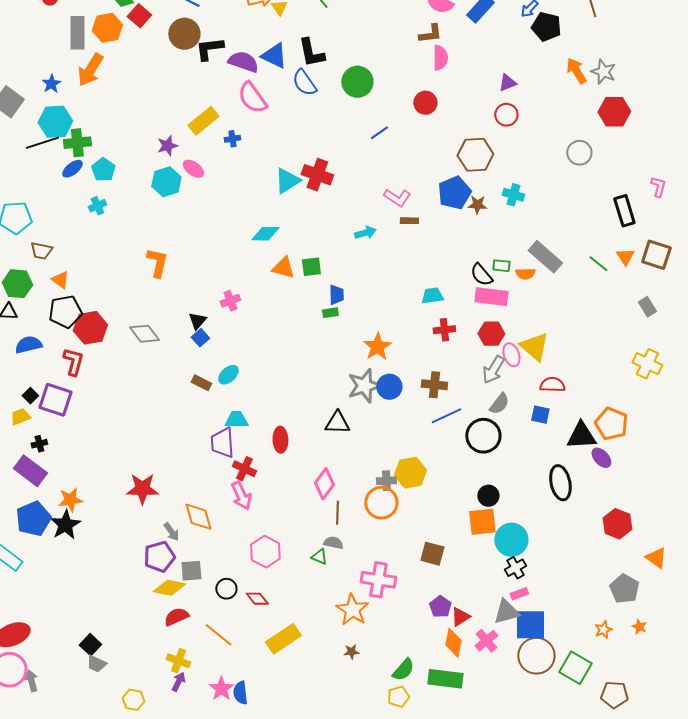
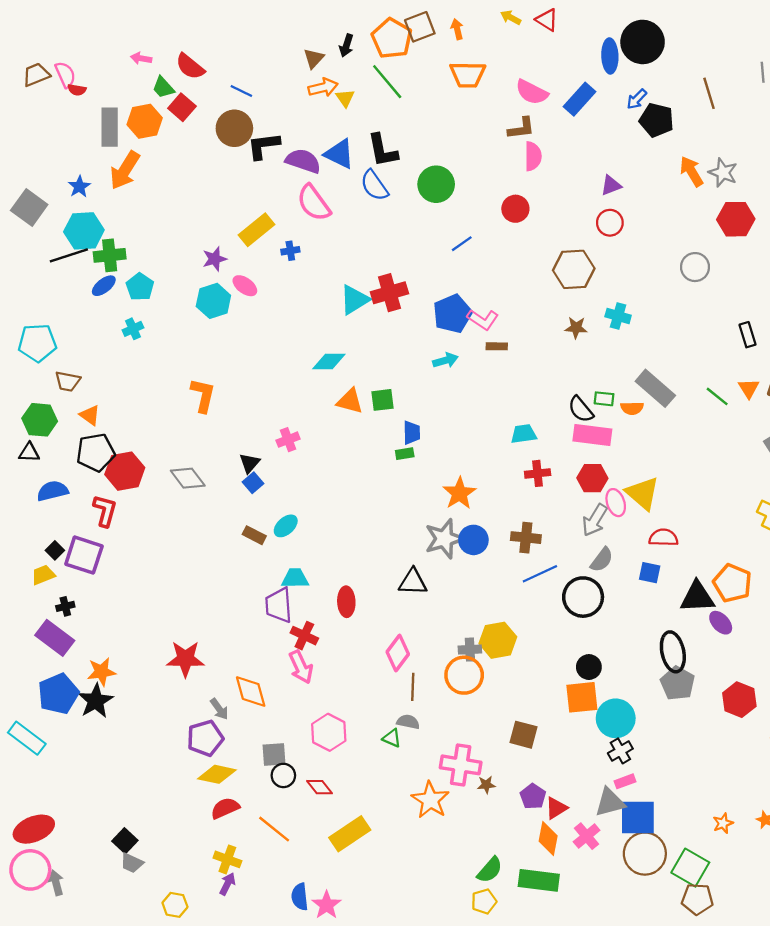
red cross: (317, 175) -> (389, 293), turned -36
blue pentagon: (454, 193) -> (452, 314), moved
black rectangle: (624, 211) -> (747, 335), size x0.7
gray square: (191, 571) -> (274, 754), moved
gray pentagon: (624, 589) -> (678, 683), moved
brown star: (351, 652) -> (486, 785), moved
pink star: (221, 689) -> (327, 905), moved
brown pentagon: (614, 695) -> (697, 899), moved

